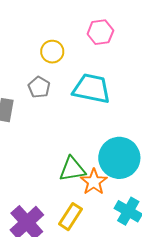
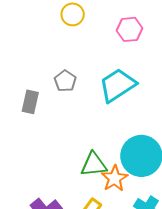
yellow circle: (52, 52) -> (73, 14), moved
cyan trapezoid: (92, 88) -> (117, 85), turned -48

